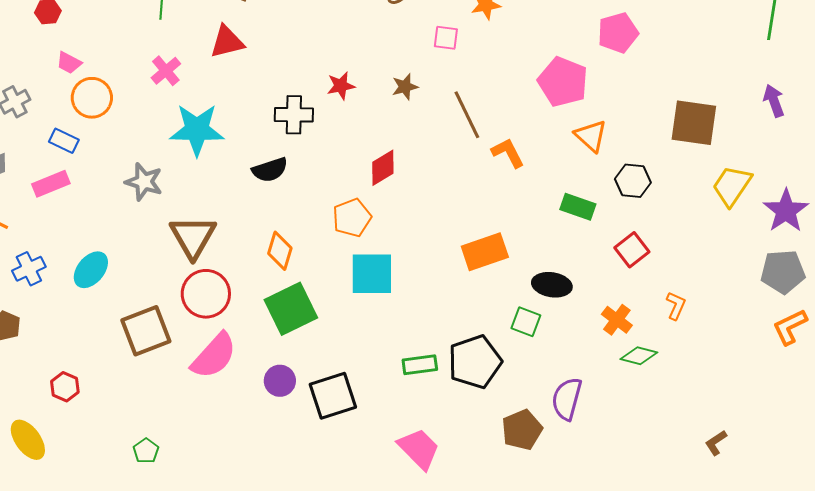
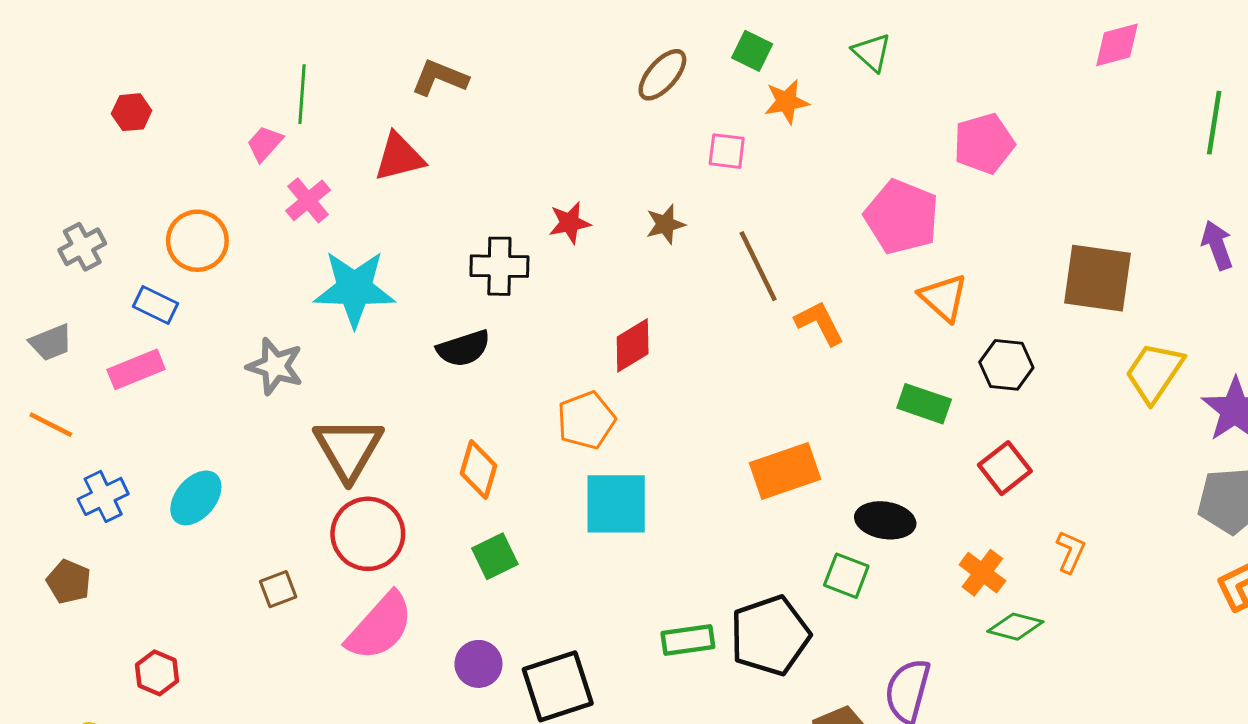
pink trapezoid: (69, 63) -> (265, 144), moved, turned 104
green square: (291, 309) -> (495, 556), size x0.6
brown square: (146, 331) -> (278, 589), size x0.5

